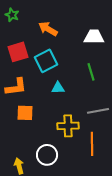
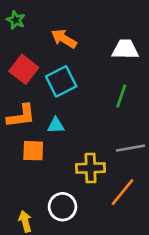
red square: (18, 52) -> (24, 69), turned -35
green line: (91, 72) -> (121, 96), turned 36
cyan triangle: (58, 88) -> (56, 125), moved
orange line: (92, 144) -> (123, 192), turned 40

